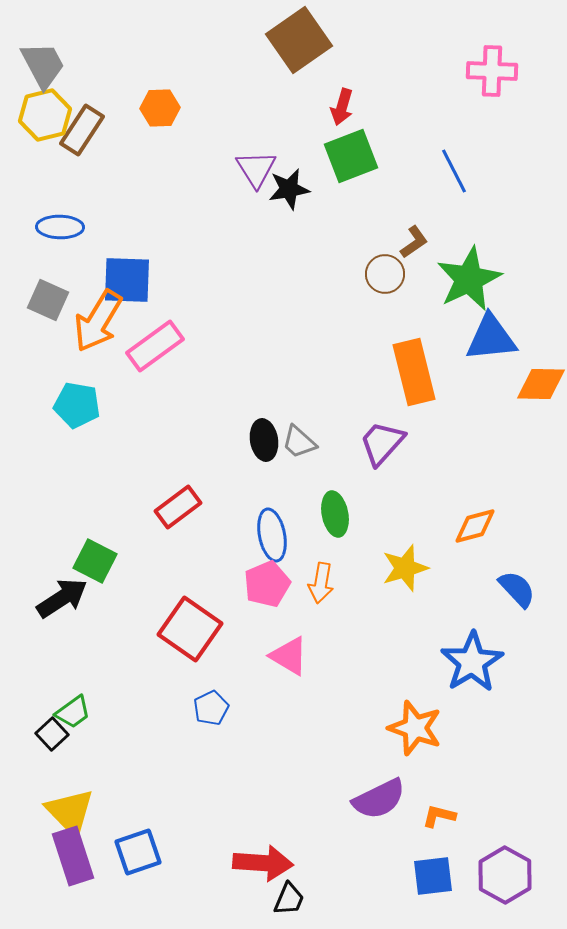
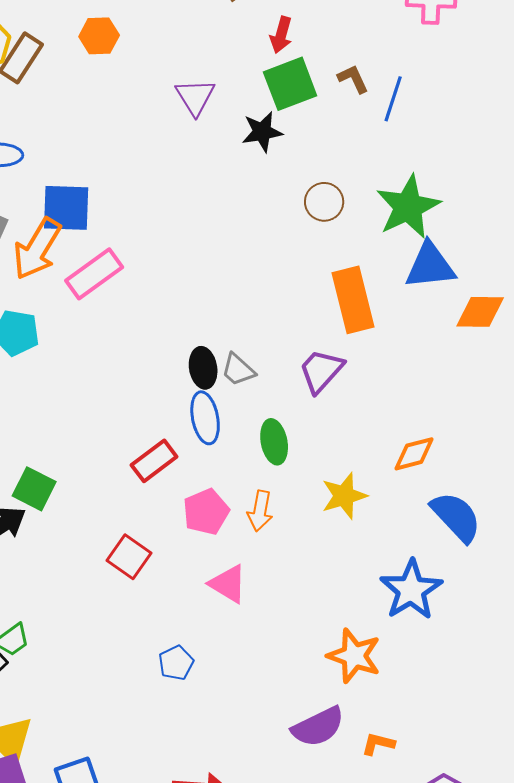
blue line: (454, 171) -> (393, 99), turned 45
black star: (289, 189) -> (262, 132), moved
brown L-shape: (414, 242) -> (353, 79), moved, turned -80
red rectangle: (178, 507) -> (154, 461), moved
blue ellipse: (272, 535) -> (205, 418), moved
blue semicircle: (517, 589) -> (456, 517), size x1.4
red square: (190, 629) -> (129, 557), size x0.7
blue pentagon: (211, 708) -> (176, 663), moved

